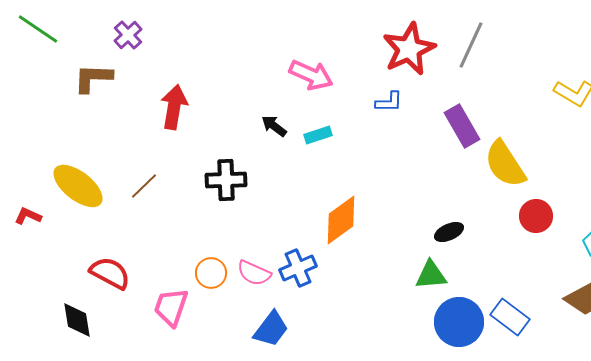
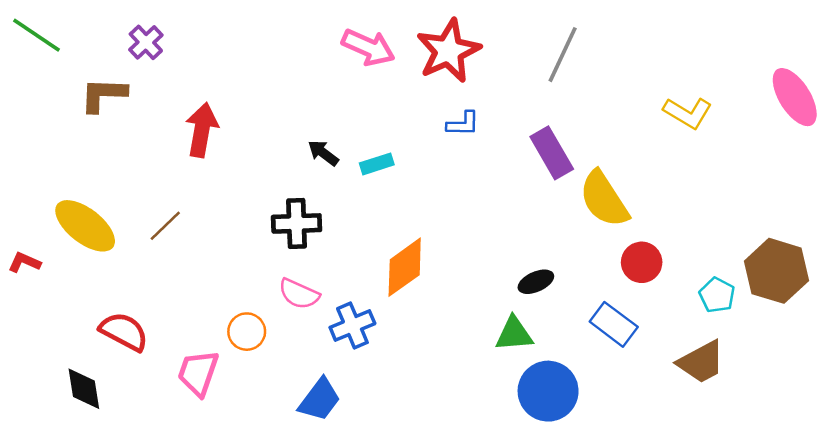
red star: (409, 49) -> (448, 51), moved
pink arrow: (311, 75) -> (368, 47), moved
black cross: (226, 180) -> (297, 223), moved
pink semicircle: (254, 273) -> (299, 294), moved
blue rectangle: (510, 317) -> (614, 324), moved

